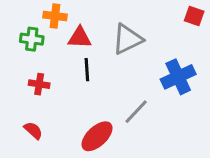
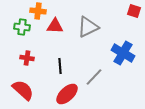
black line: (87, 70) -> (60, 66), moved
blue cross: (178, 77) -> (123, 53), turned -35
red semicircle: (33, 130) -> (23, 90), size x1.6

